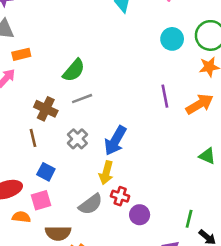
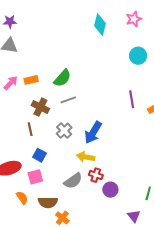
orange rectangle: (21, 54) -> (31, 80), moved
yellow arrow: (106, 173) -> (86, 157), turned 84
orange semicircle: (21, 217) -> (22, 198), moved, turned 48

